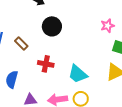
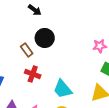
brown rectangle: (21, 44) -> (27, 50), moved

